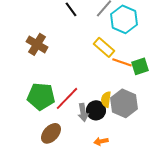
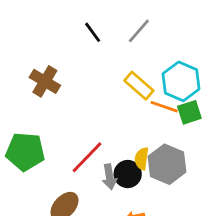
cyan hexagon: (124, 19) -> (181, 81), moved
green pentagon: (41, 96) -> (25, 152), moved

